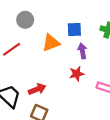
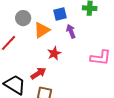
gray circle: (25, 20) -> (23, 18), moved
red star: (77, 74) -> (54, 53), moved

